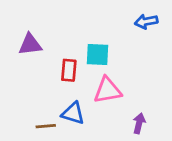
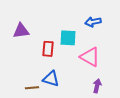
blue arrow: (146, 22) -> (93, 22), moved
pink triangle: (108, 90) -> (90, 57), moved, turned 40

